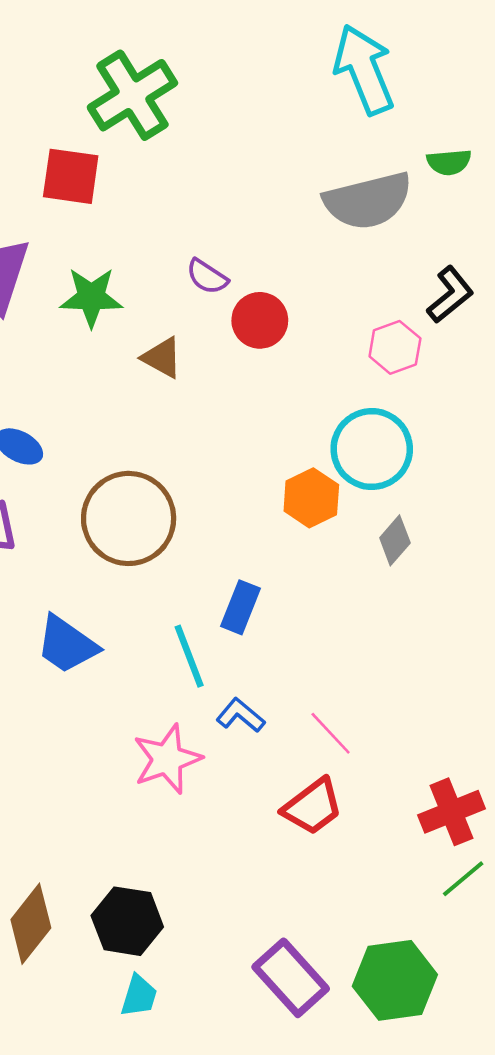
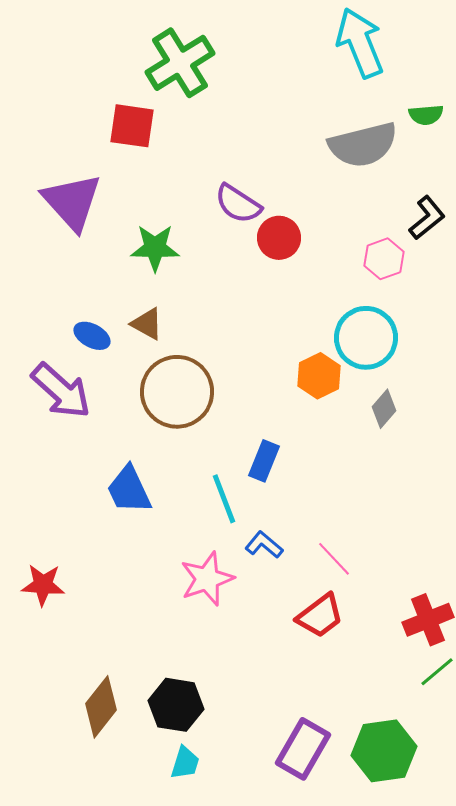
purple semicircle: (207, 277) -> (238, 204), size x1.4
green star: (91, 297) -> (155, 248), moved
brown triangle: (162, 358) -> (147, 324), moved
blue trapezoid: (67, 645) -> (129, 490), turned 30
purple rectangle: (291, 978) -> (303, 749), turned 72

